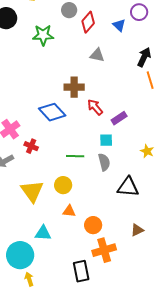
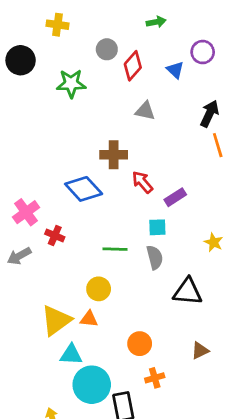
yellow triangle: (32, 191) -> (56, 320), moved, turned 30
orange triangle: (69, 211) -> (89, 319), moved
orange cross: (104, 250) -> (155, 378), size x0.6
cyan circle: (20, 255) -> (92, 385), moved

